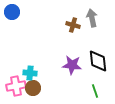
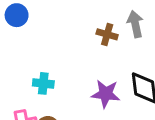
cyan cross: (30, 73) -> (43, 83), moved

